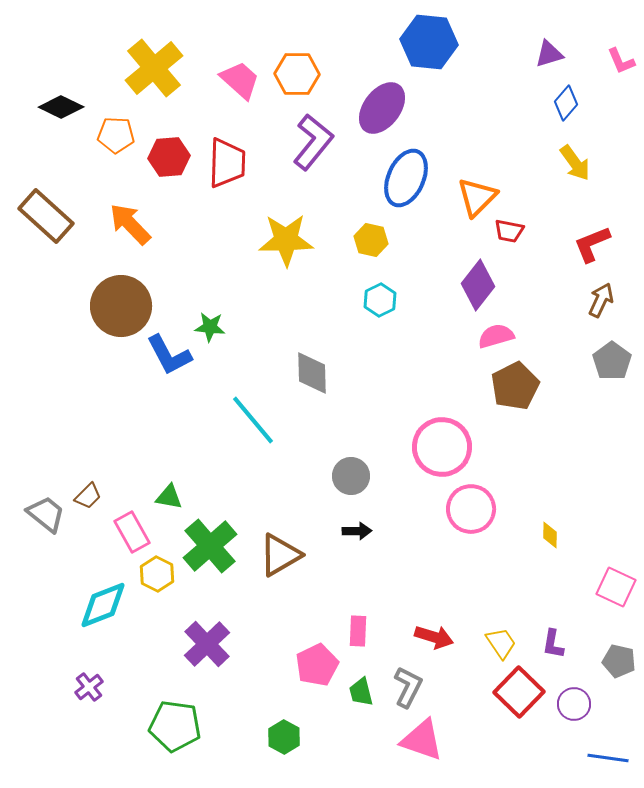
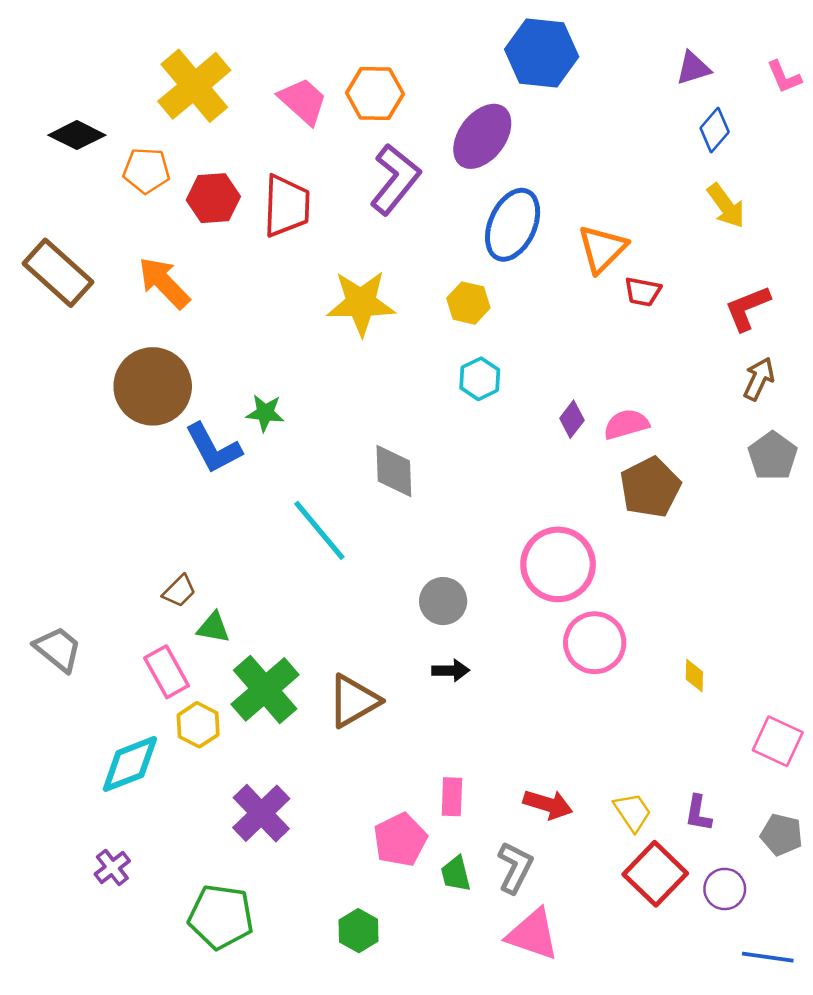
purple diamond: (478, 285) -> (572, 419), moved, size x0.6
brown trapezoid: (88, 496) -> (179, 591), moved

